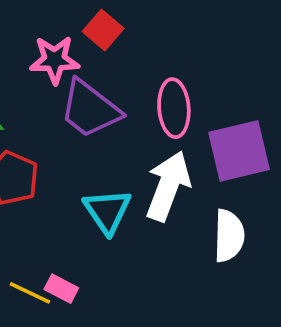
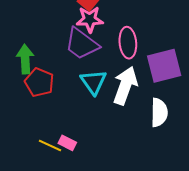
pink star: (55, 60) -> (90, 19), moved
cyan triangle: (107, 211) -> (93, 82), moved

